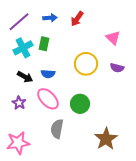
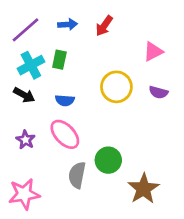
pink triangle: (113, 38) -> (153, 52), turned 49
black arrow: (25, 77) -> (24, 95), moved
green circle: (80, 104) -> (108, 160), moved

